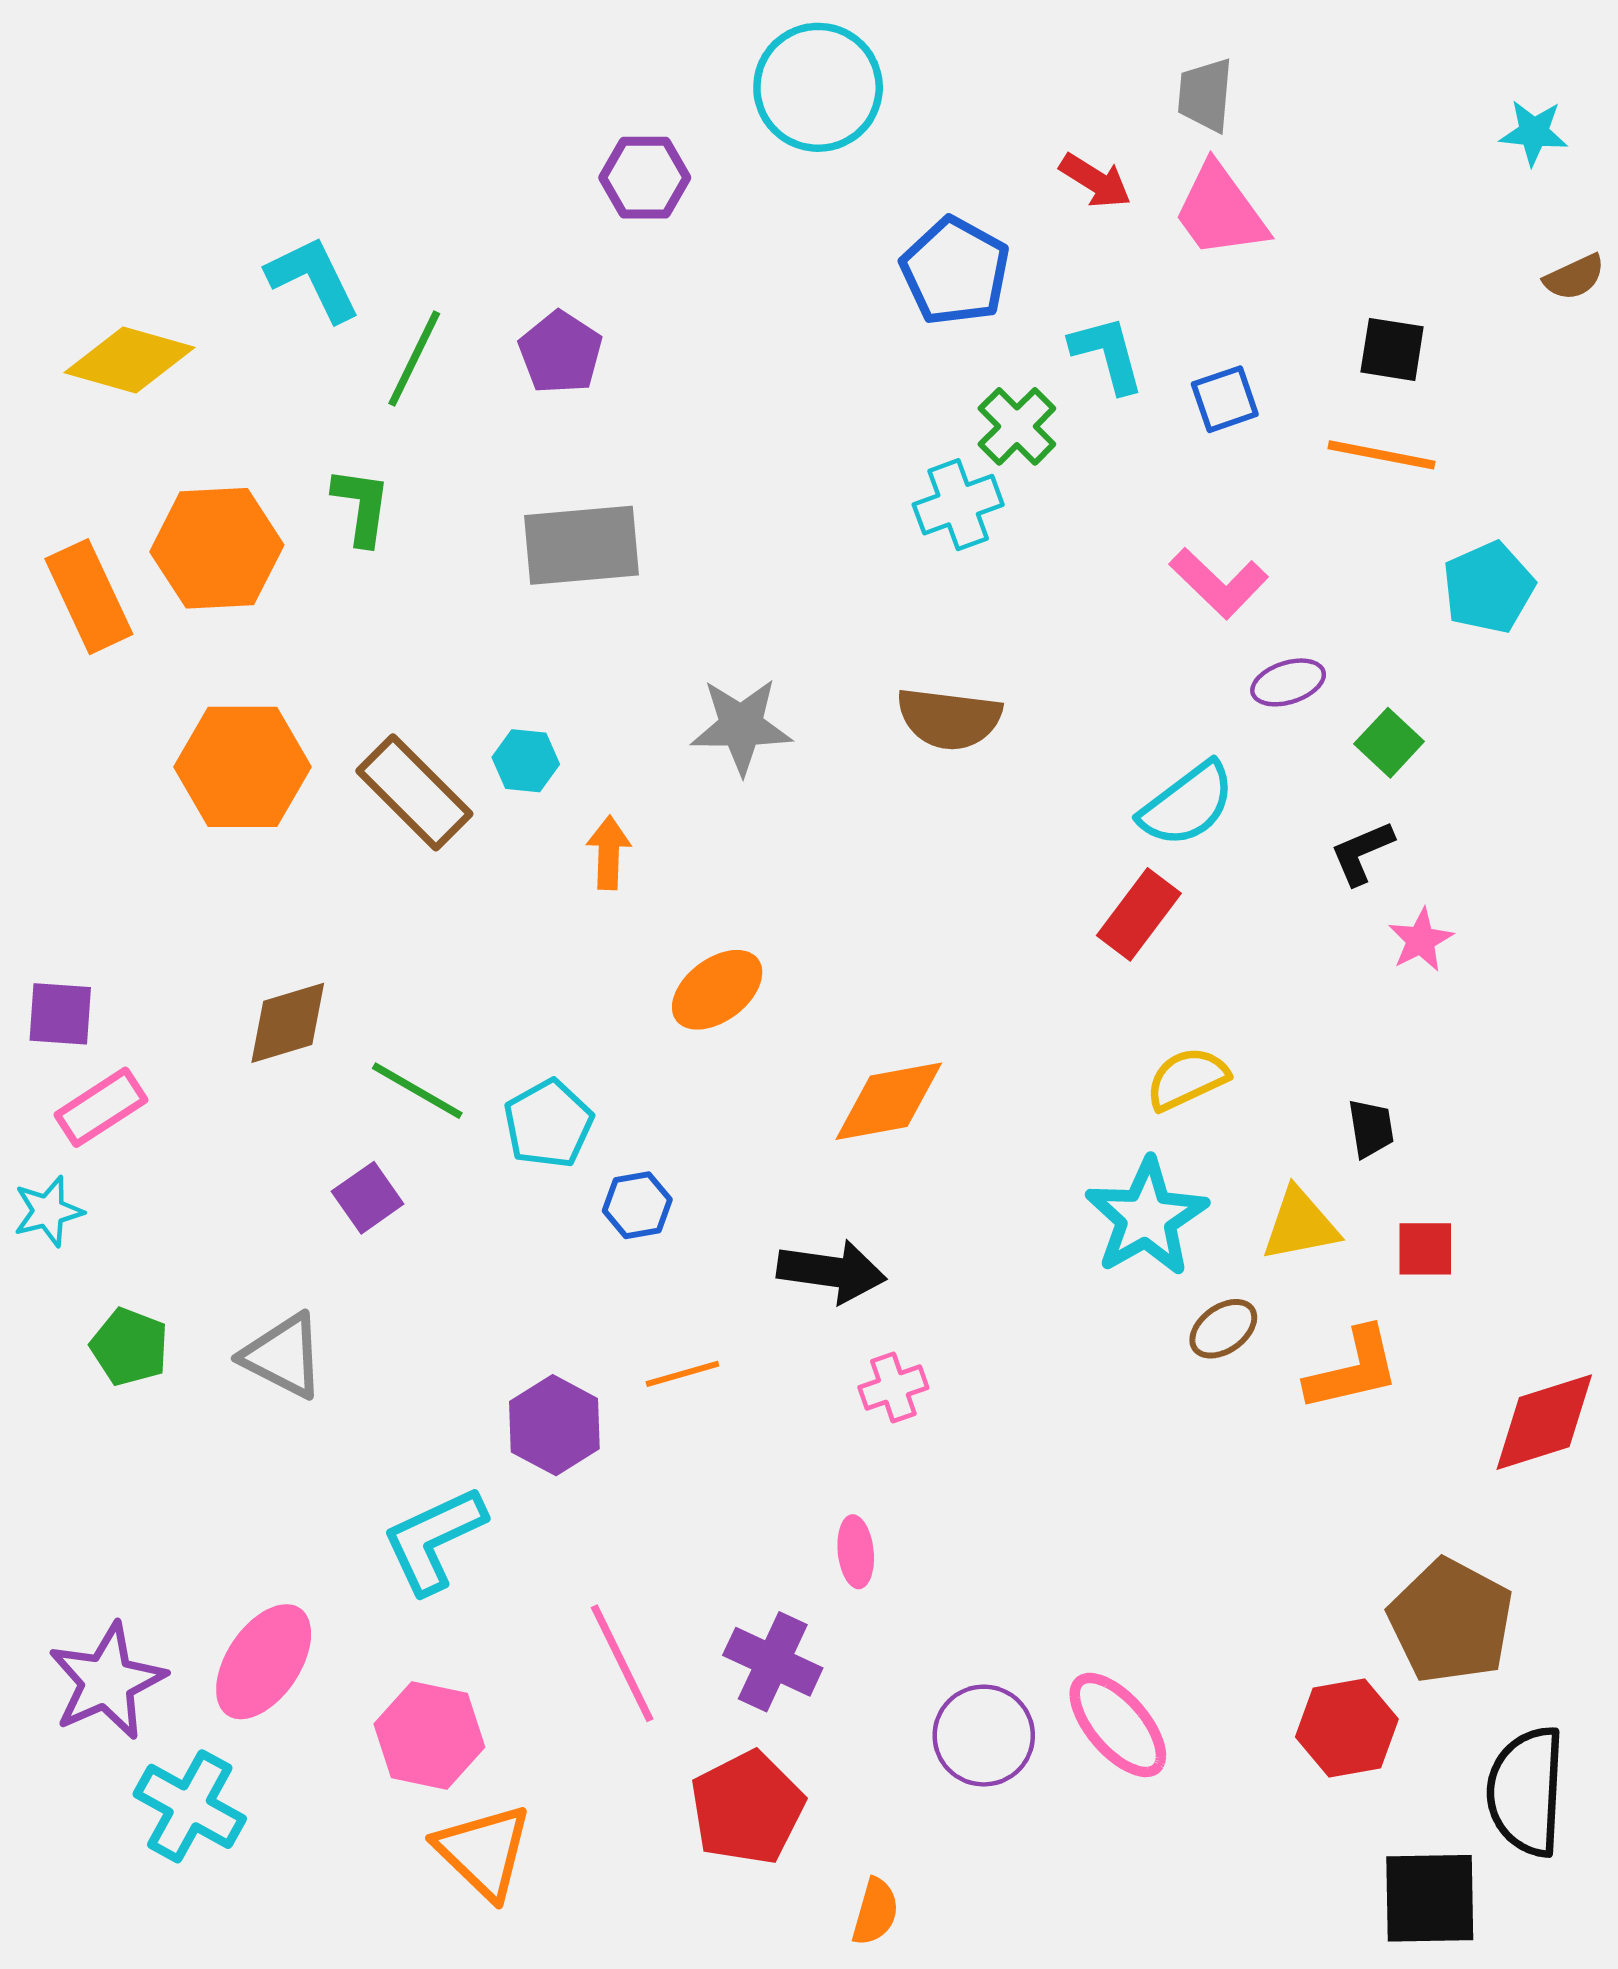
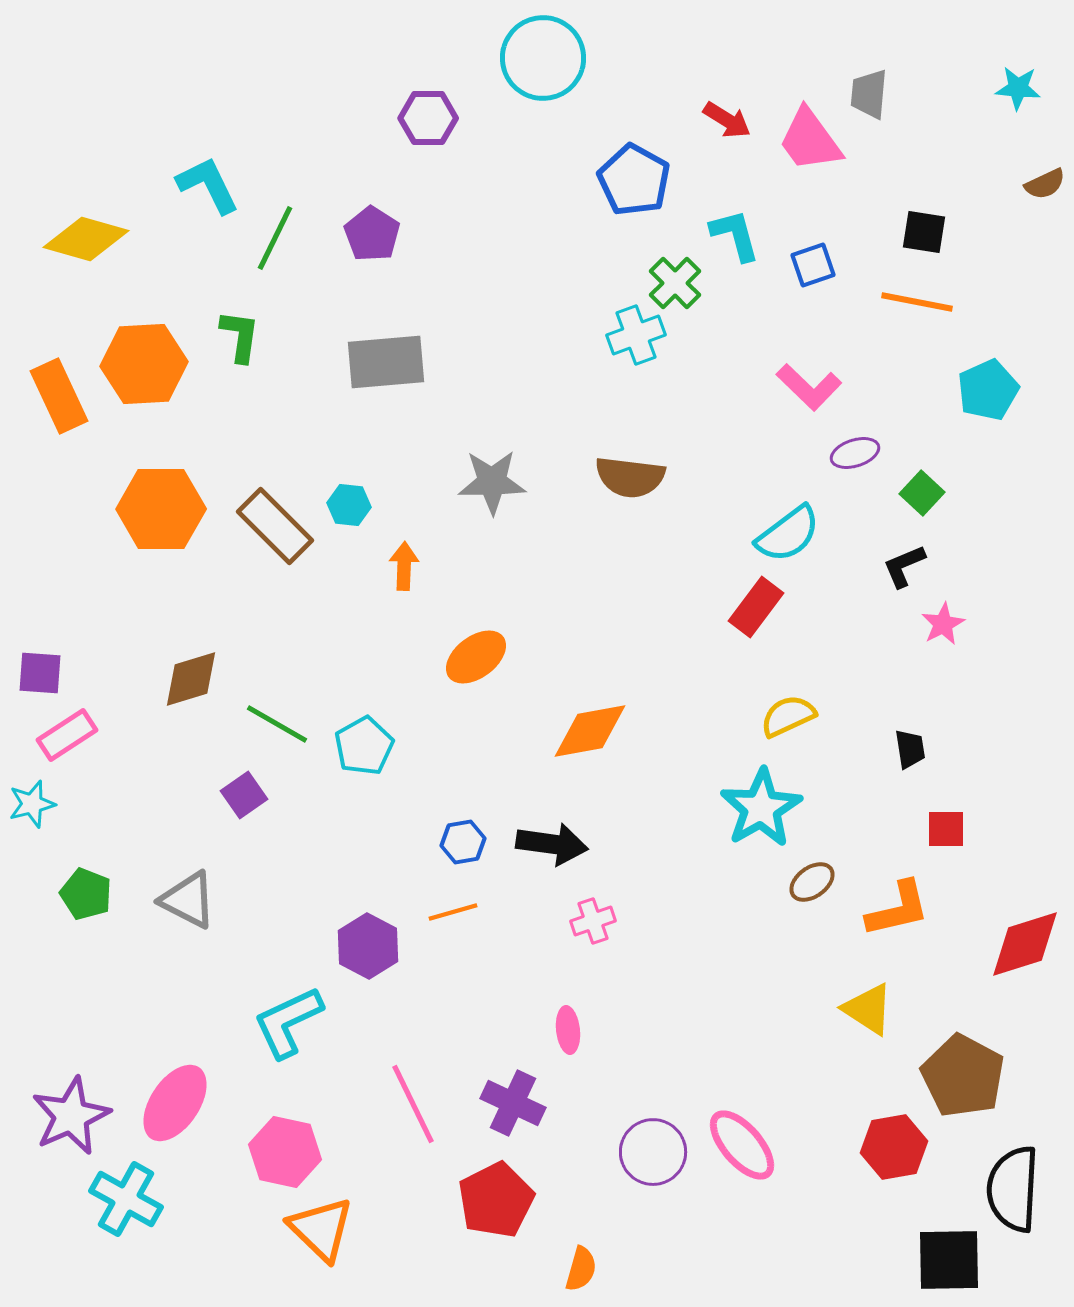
gray trapezoid: (1205, 95) -> (869, 94), moved
blue hexagon: (637, 1205) -> (463, 842), moved
yellow triangle: (1300, 1225) -> (868, 1009), moved, turned 44

